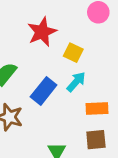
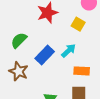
yellow square: (73, 53) -> (78, 24), moved

